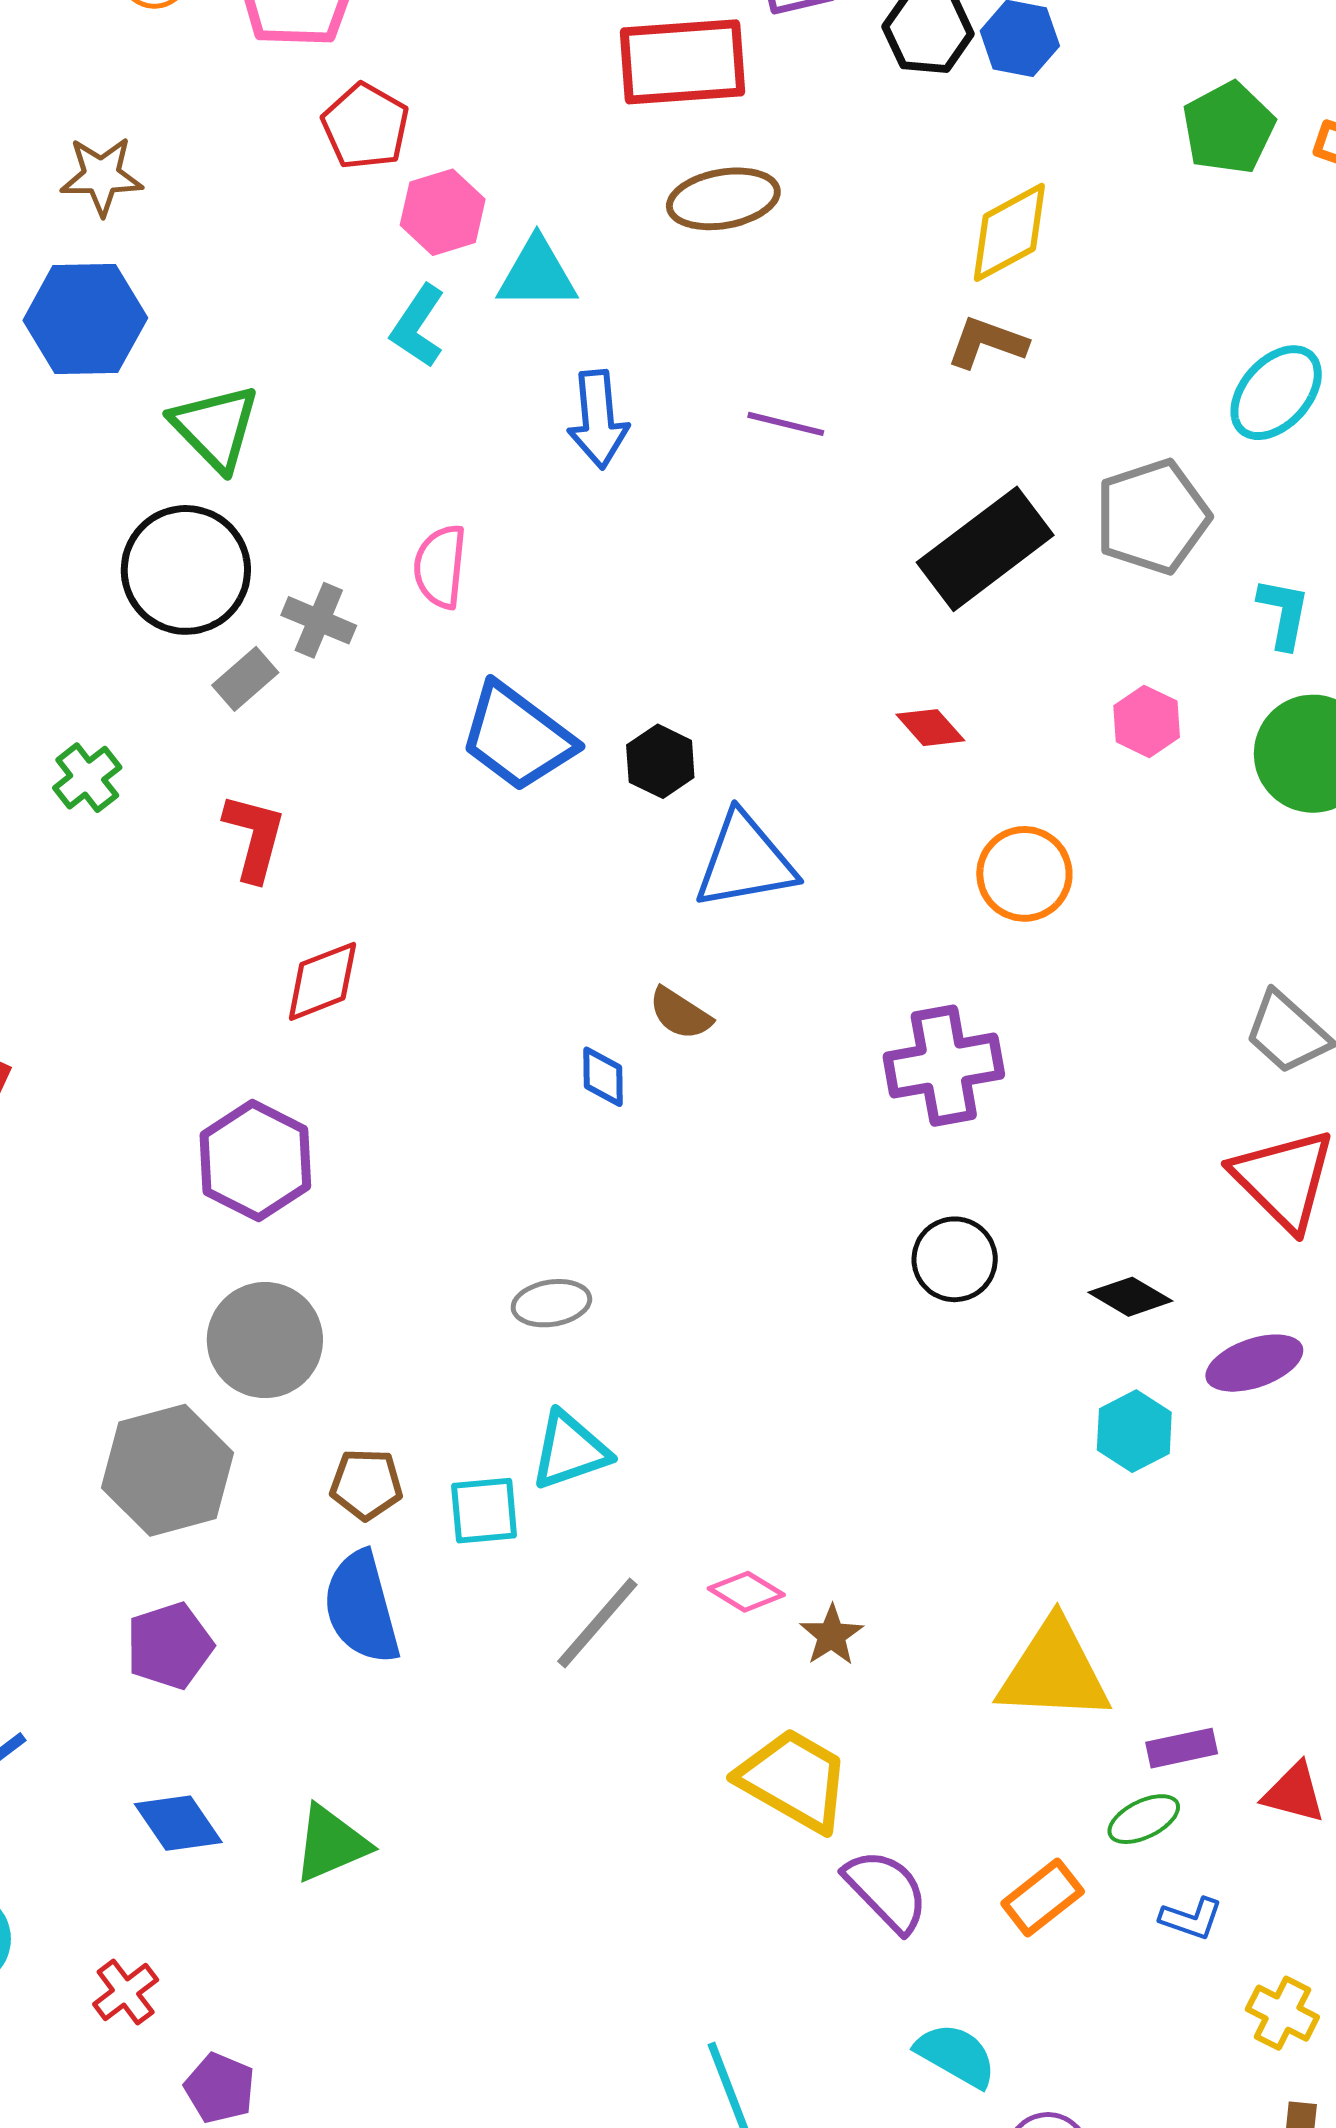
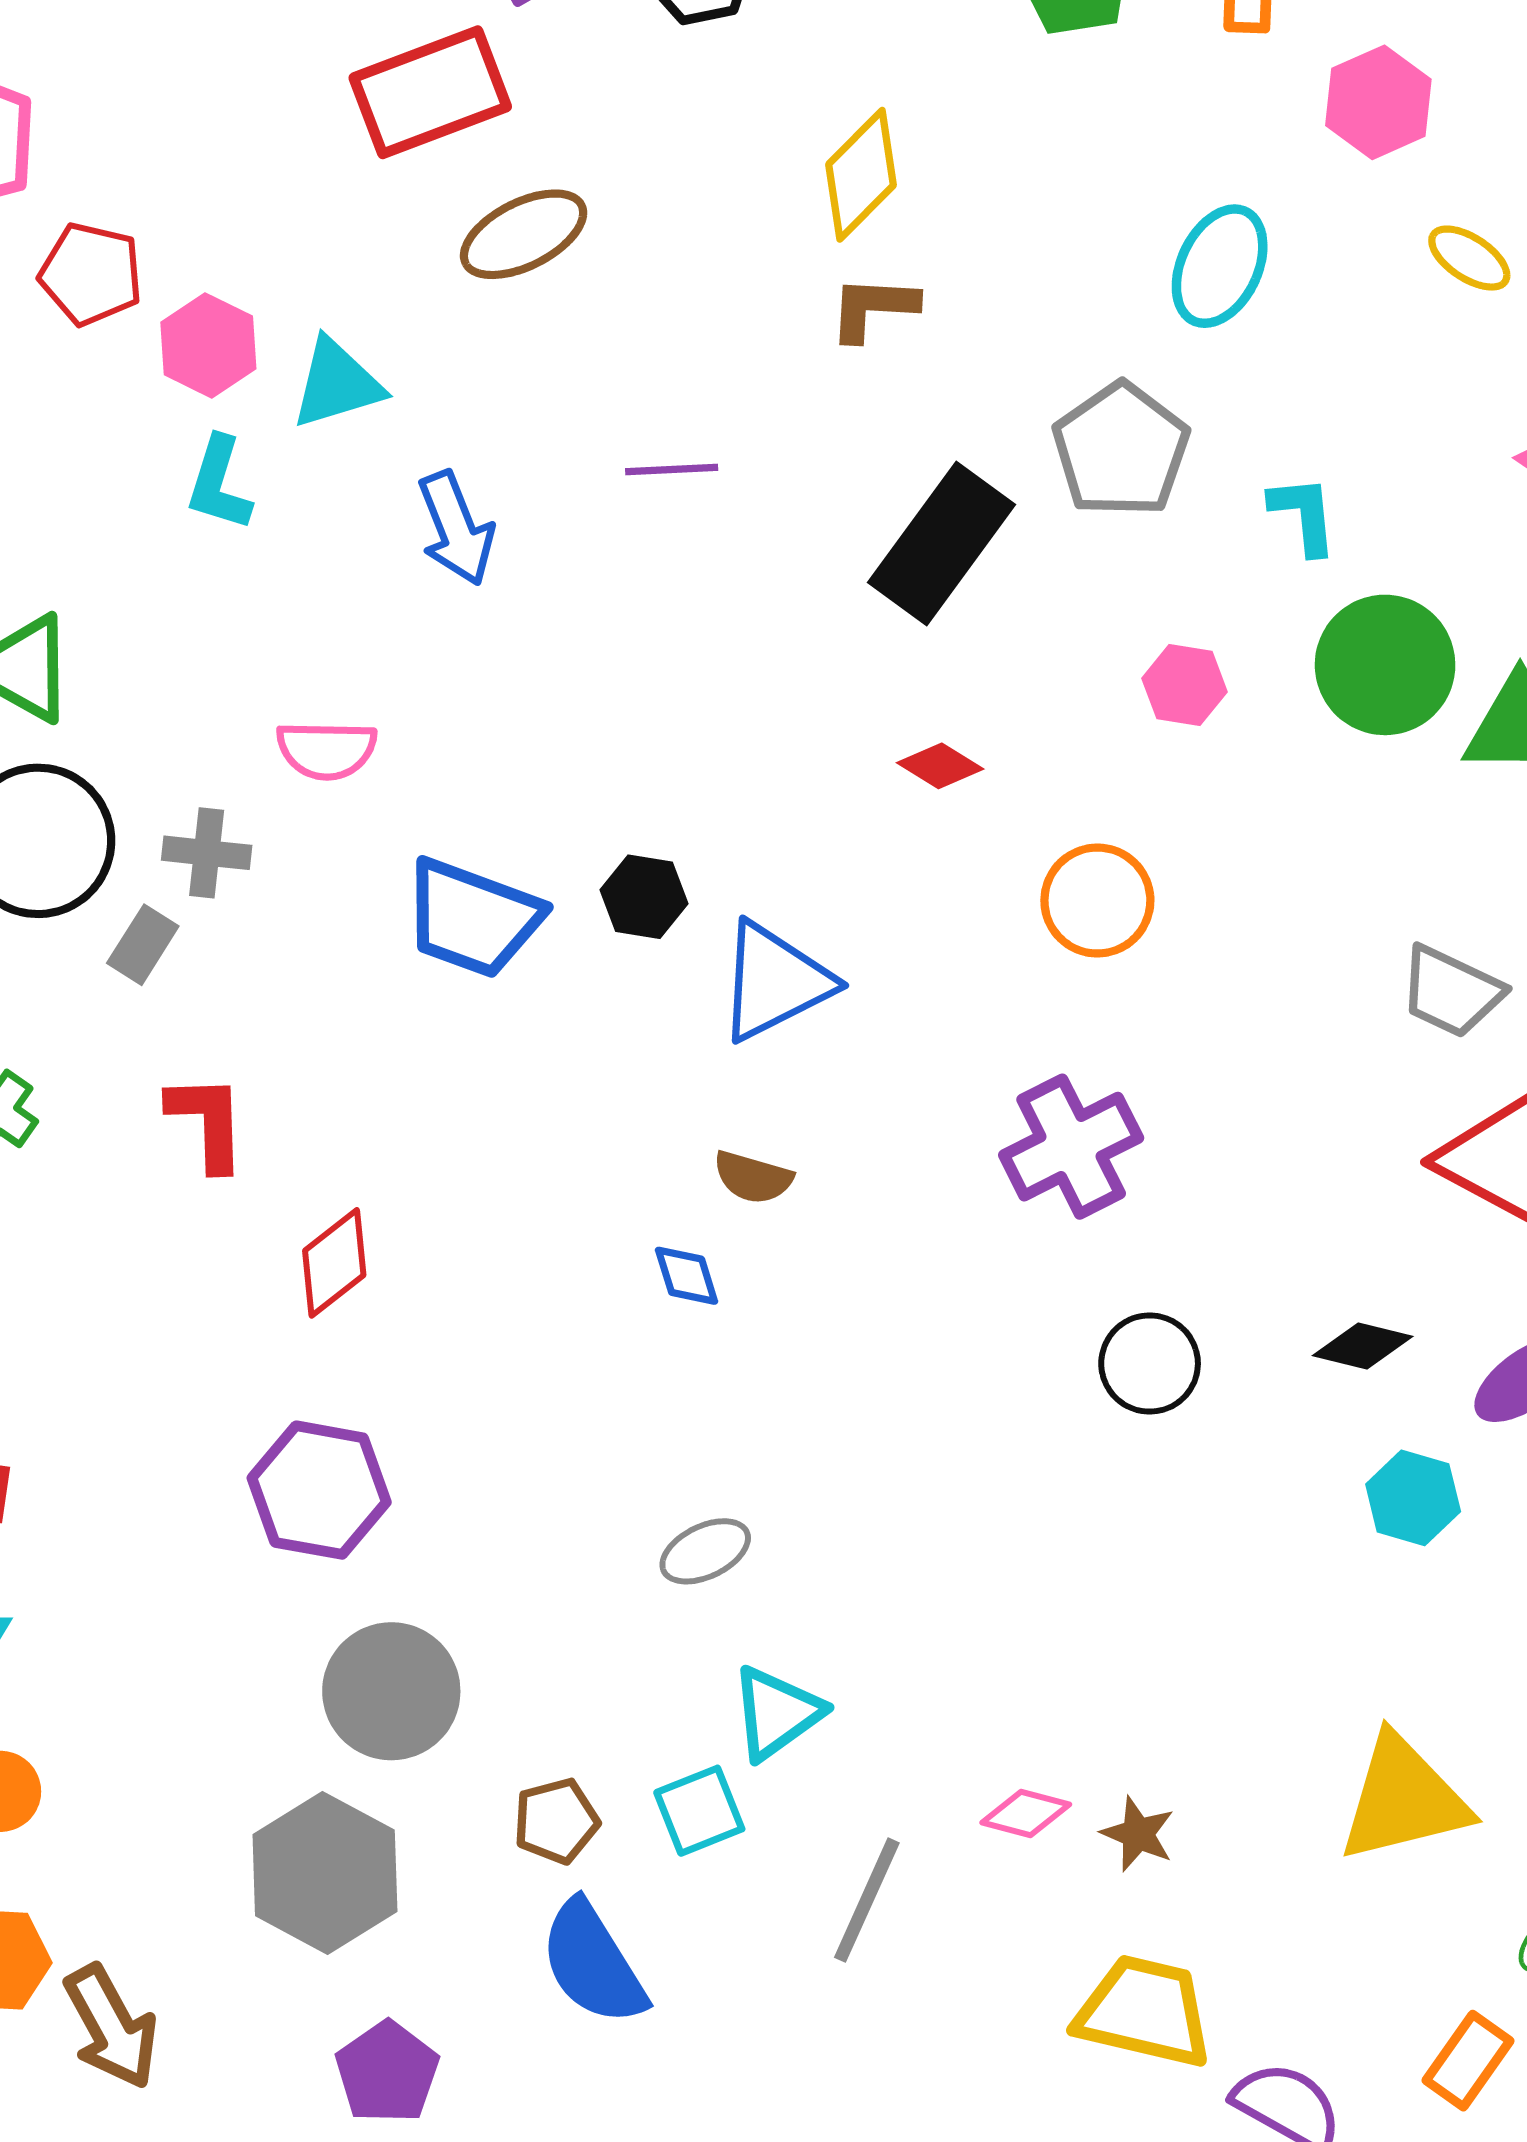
pink semicircle: (440, 566) -> (327, 750), turned -78

